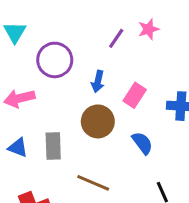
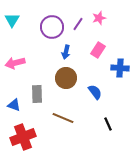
purple circle: (55, 60) -> (52, 27), moved
pink rectangle: (135, 95) -> (98, 50), moved
blue triangle: (18, 148) -> (14, 105), moved

